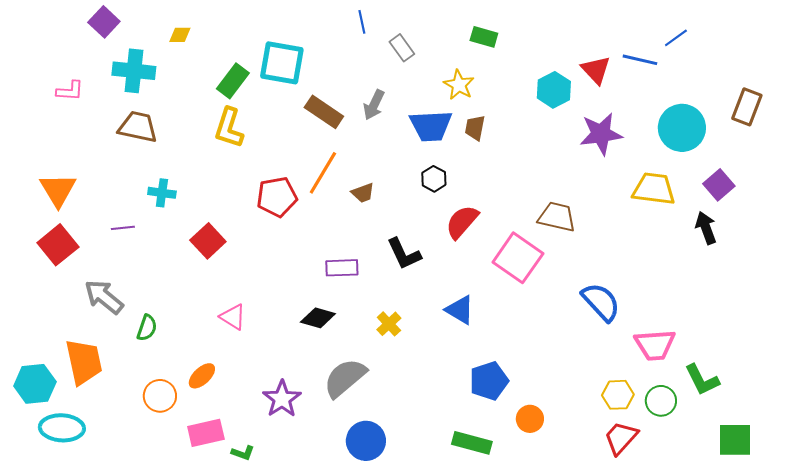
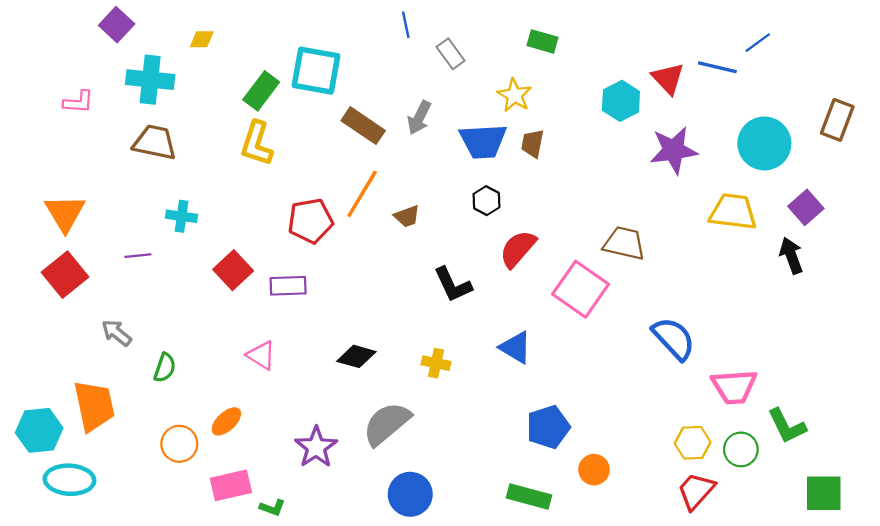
purple rectangle: (342, 268) -> (288, 286), moved
gray arrow: (104, 297) -> (117, 333), size x0.7
yellow cross: (389, 324) -> (436, 363), turned -35

